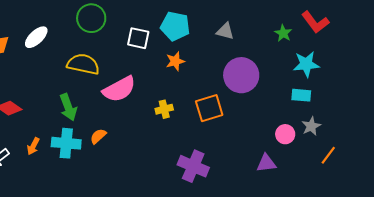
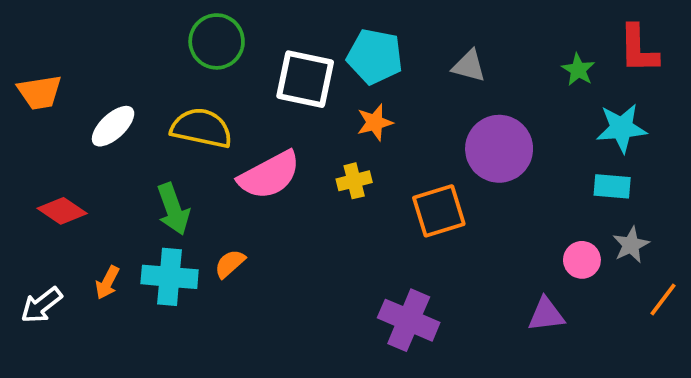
red L-shape: (315, 22) -> (638, 49), turned 36
white ellipse: (36, 37) -> (113, 126), moved
white square: (138, 38) -> (305, 79), size x1.4
yellow cross: (164, 109) -> (354, 181), moved

